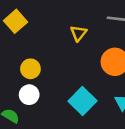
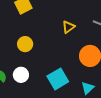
white circle: (29, 95) -> (21, 75), moved

